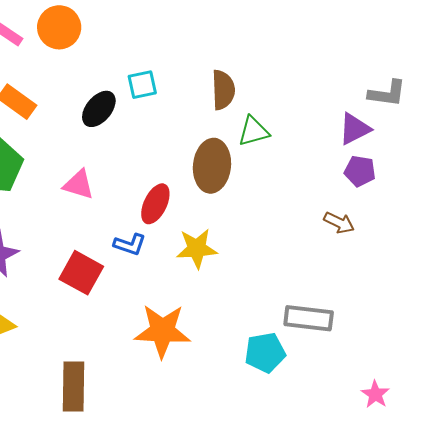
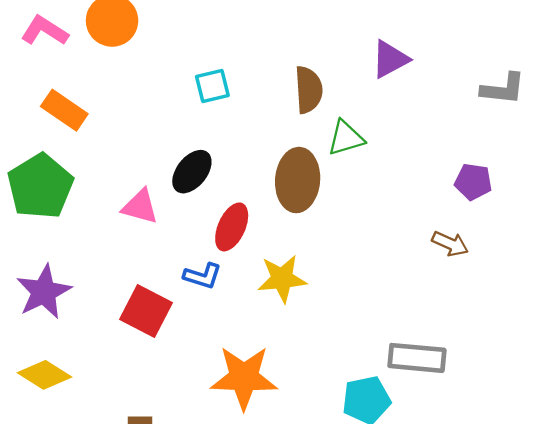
black ellipse: (99, 109) -> (192, 172), moved
purple triangle: (355, 129) -> (390, 59), moved

